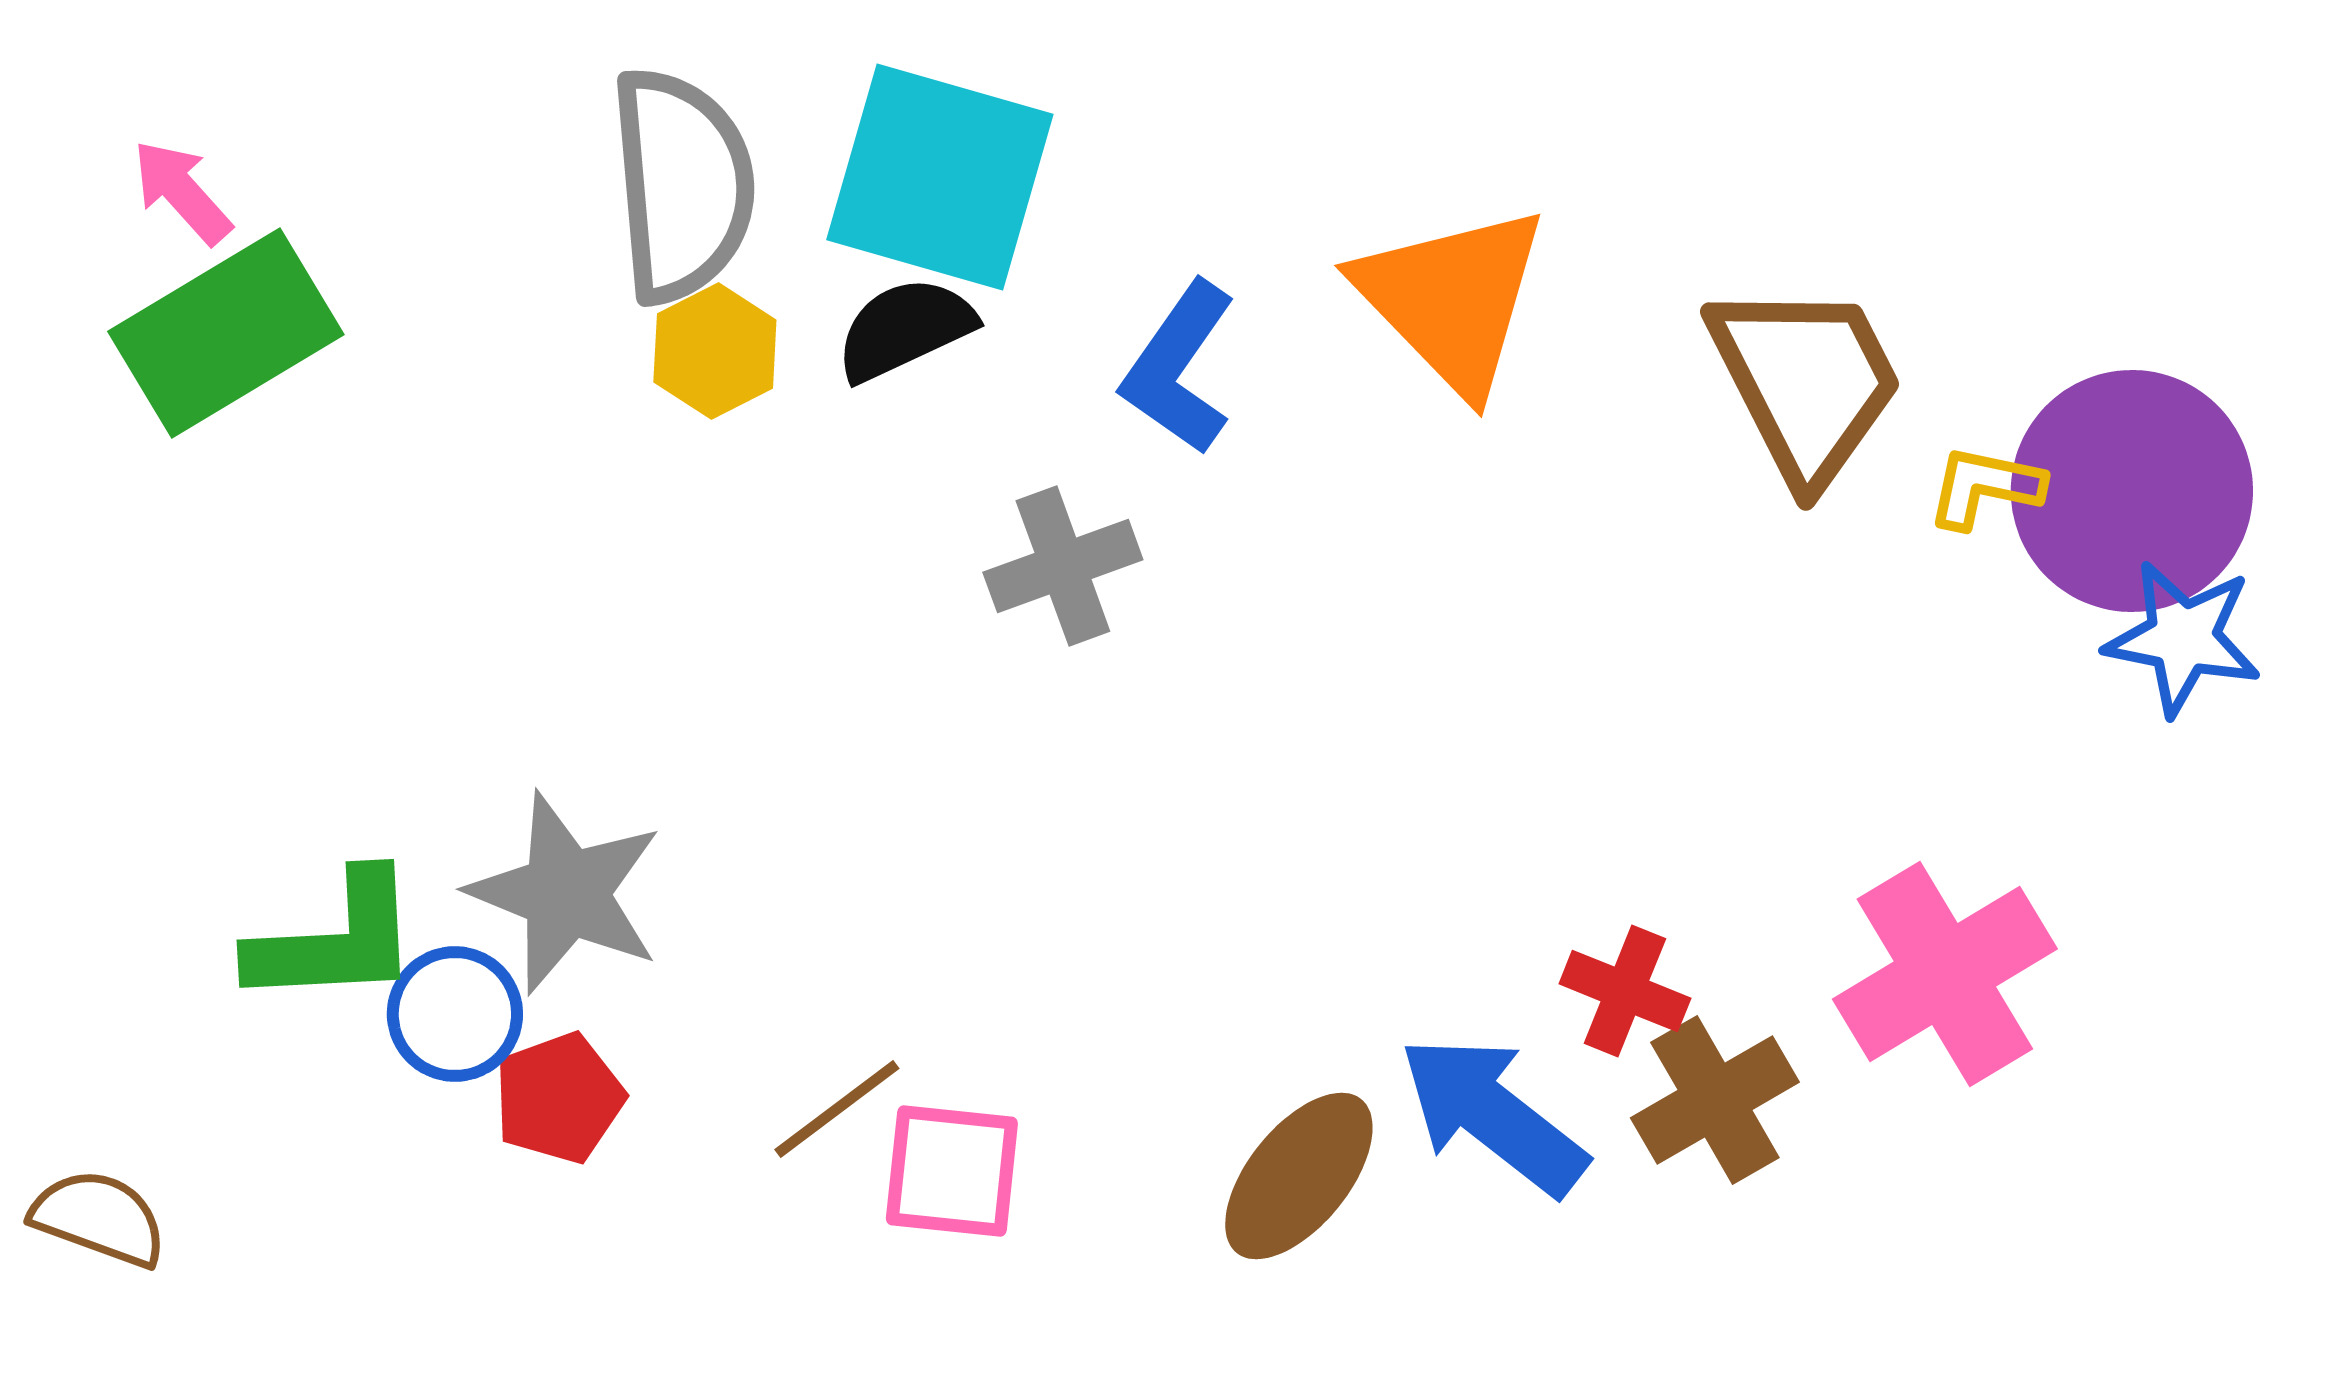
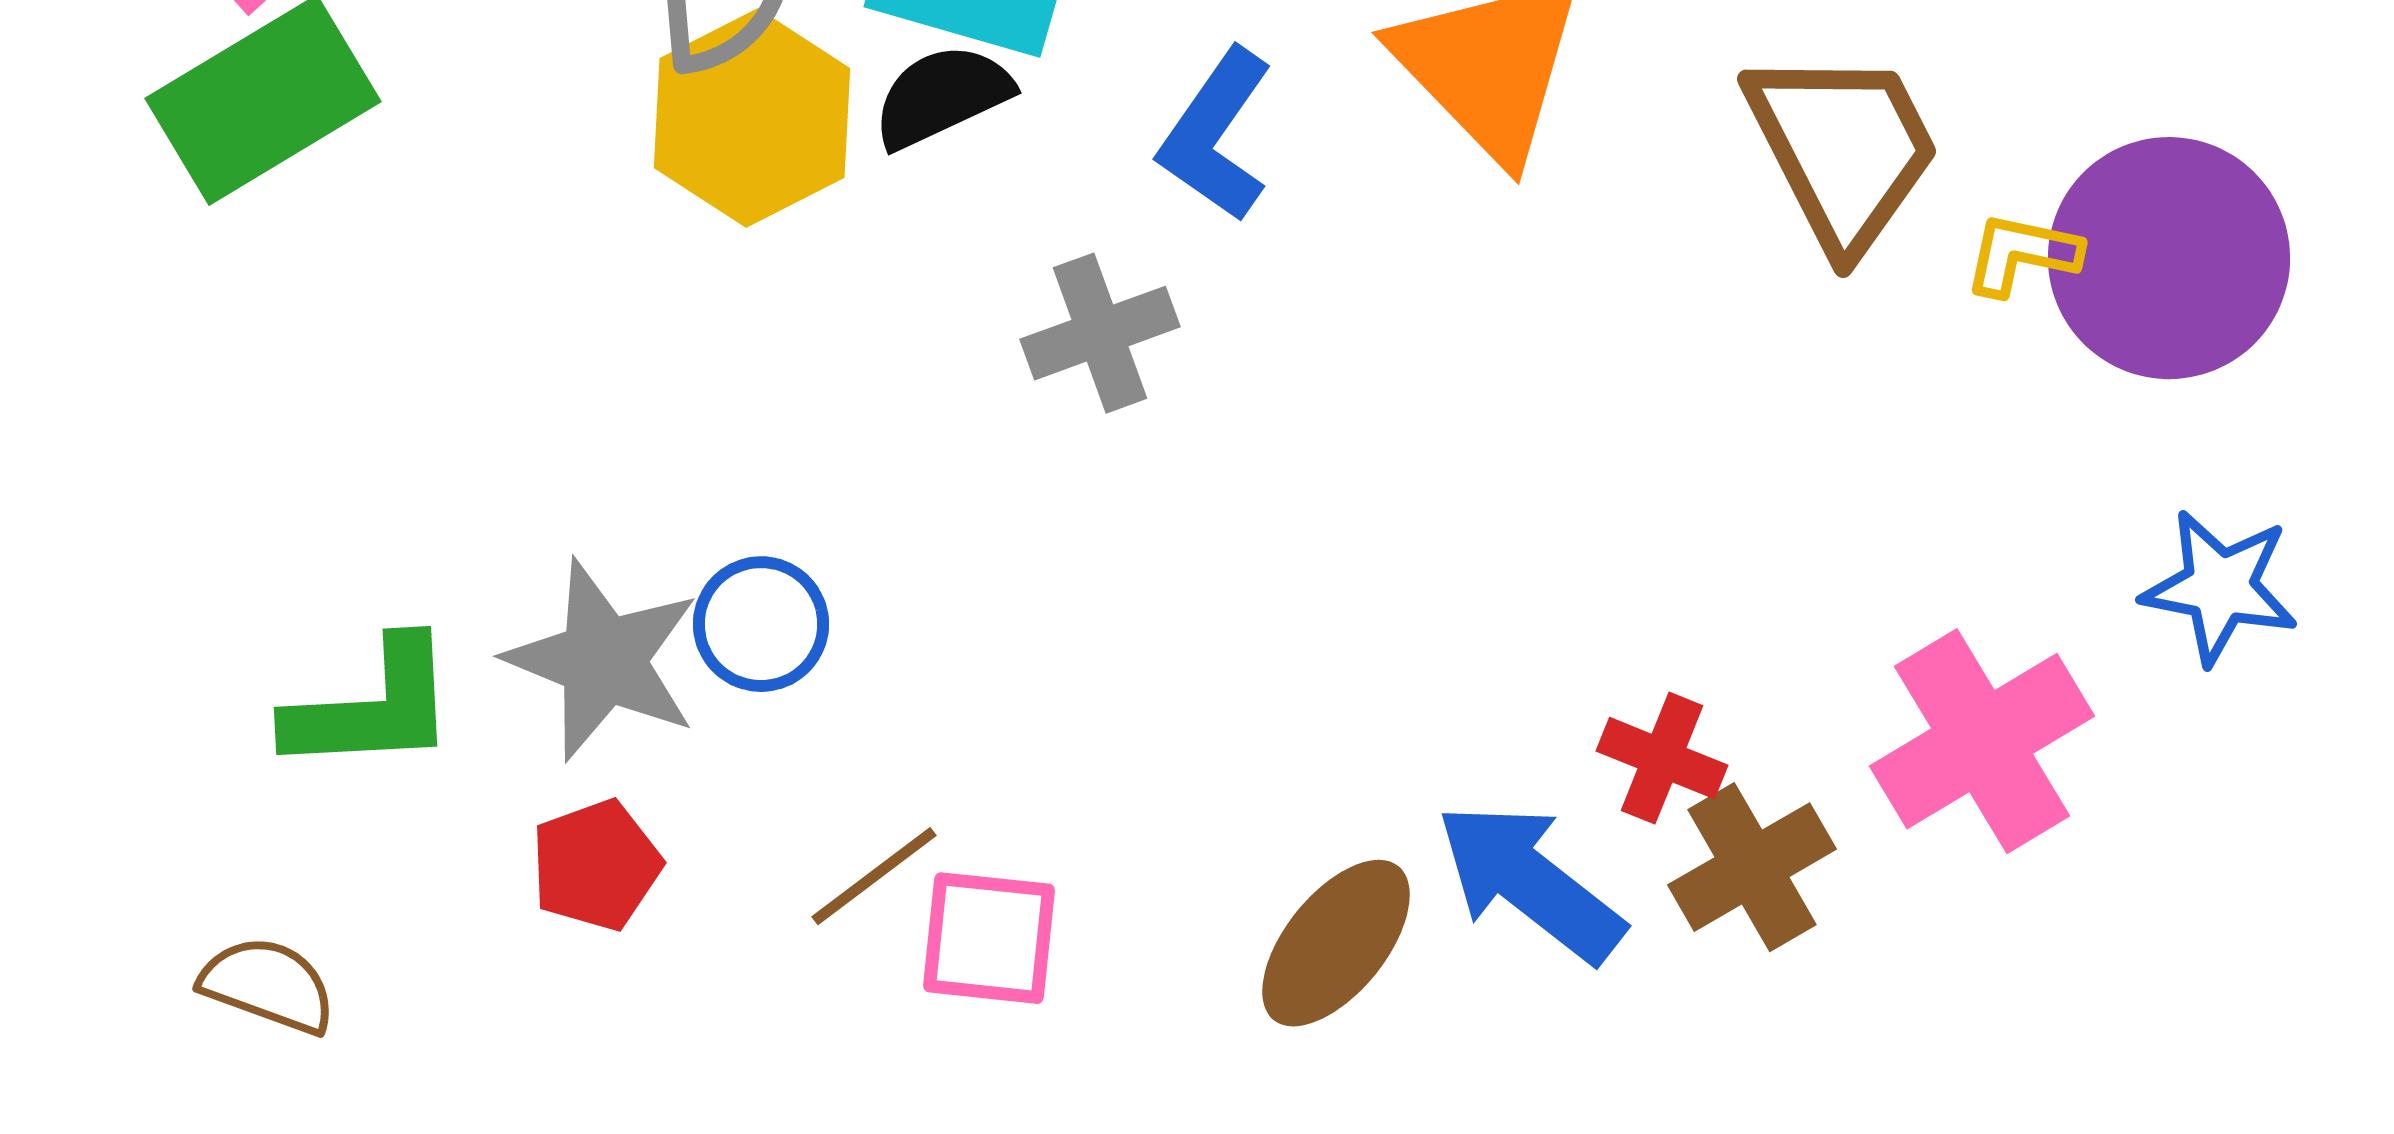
yellow hexagon: (715, 351) -> (752, 118), size x1.6
blue star: (2183, 638) -> (2220, 587), moved
blue circle: (455, 1014) -> (761, 624), moved
brown semicircle: (99, 1218) -> (268, 985), moved

